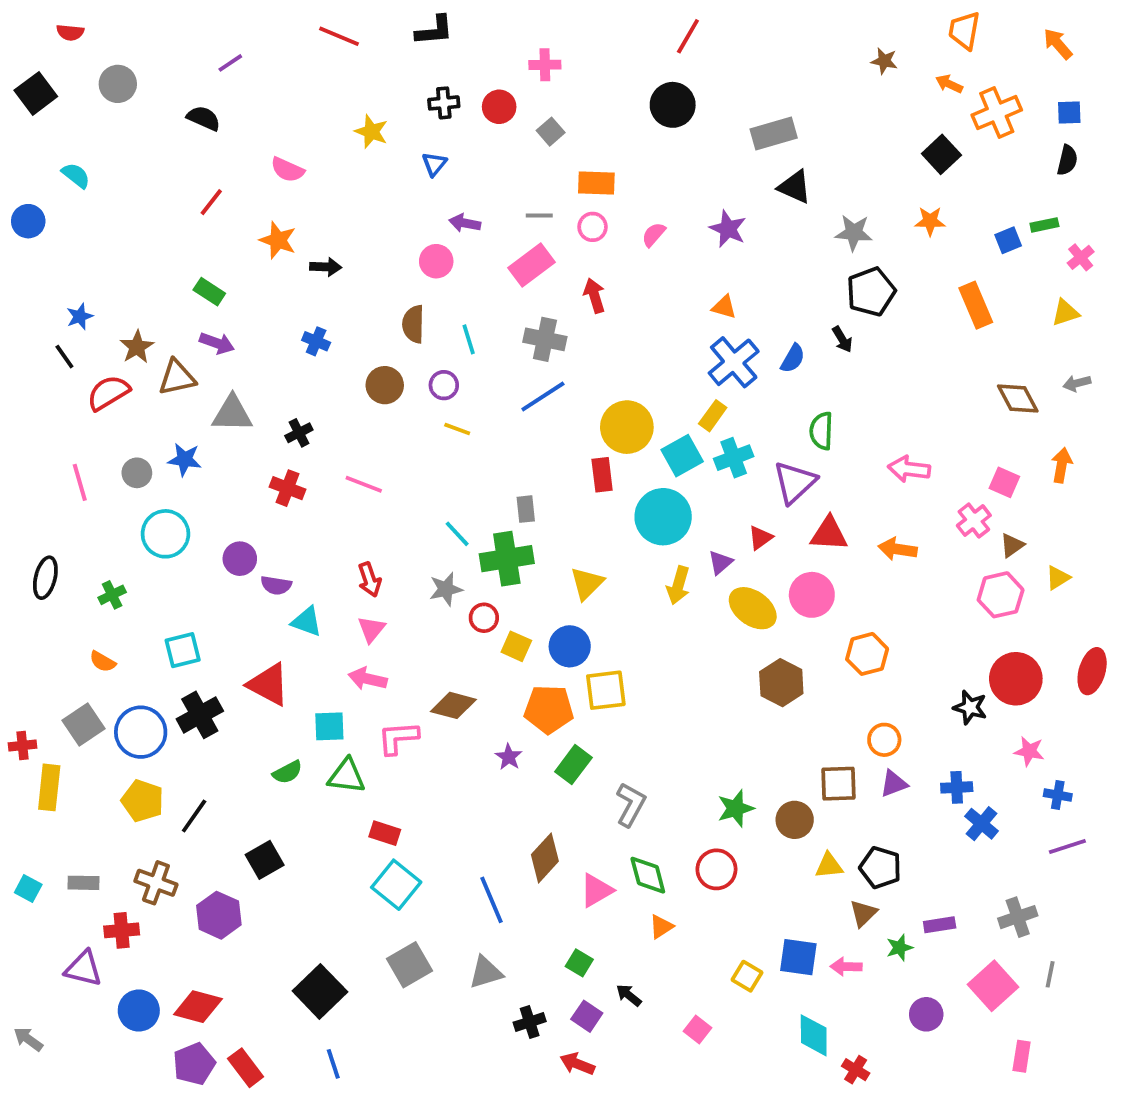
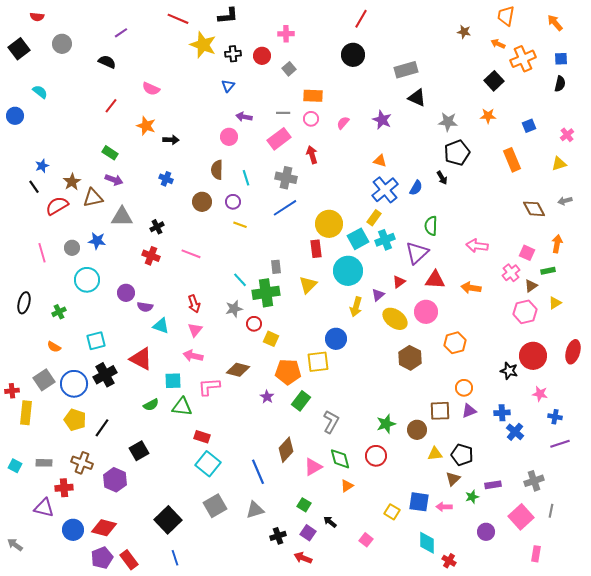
yellow star: (371, 132) -> (203, 45), moved, size x1.5
green rectangle: (1044, 225) -> (548, 271), moved
yellow triangle: (587, 583) -> (308, 285), moved
blue circle: (570, 646) -> (336, 339), moved

